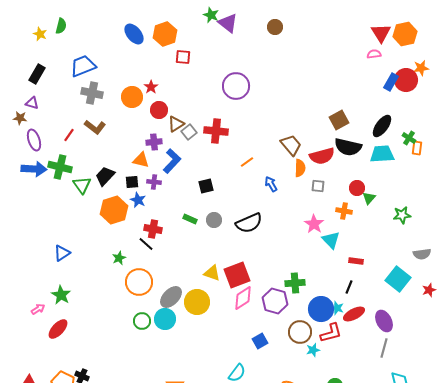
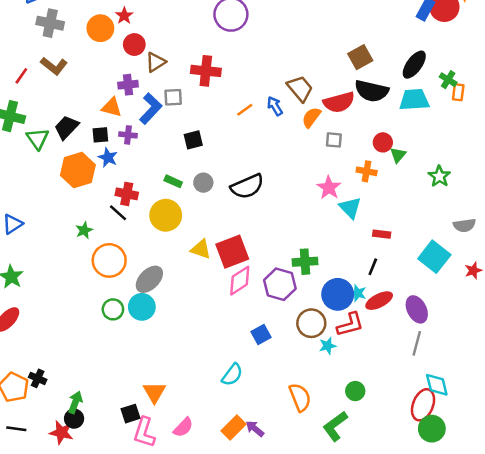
gray square: (189, 132) -> (173, 97), moved, turned 35
orange semicircle: (300, 168) -> (311, 117), turned -144
blue arrow: (271, 184) -> (275, 106), moved
green star: (402, 215) -> (439, 176), turned -30
yellow circle: (197, 302) -> (166, 215), moved

